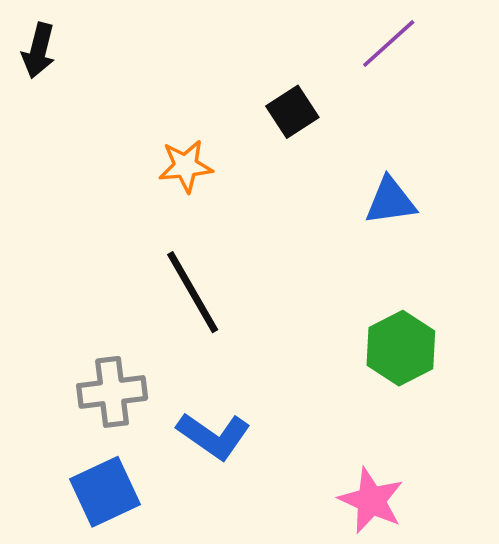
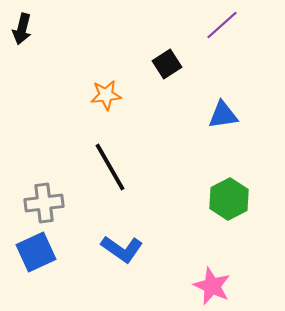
gray cross: (112, 392) -> (44, 203), moved
blue square: (105, 492) -> (36, 252), moved

